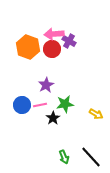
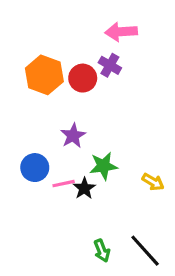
pink arrow: (54, 34) -> (121, 32), moved
pink line: (40, 105) -> (64, 184), moved

